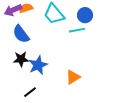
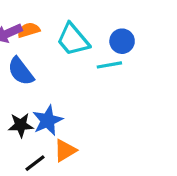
black star: (21, 59) -> (21, 125), moved
orange triangle: (73, 77) -> (65, 150), moved

